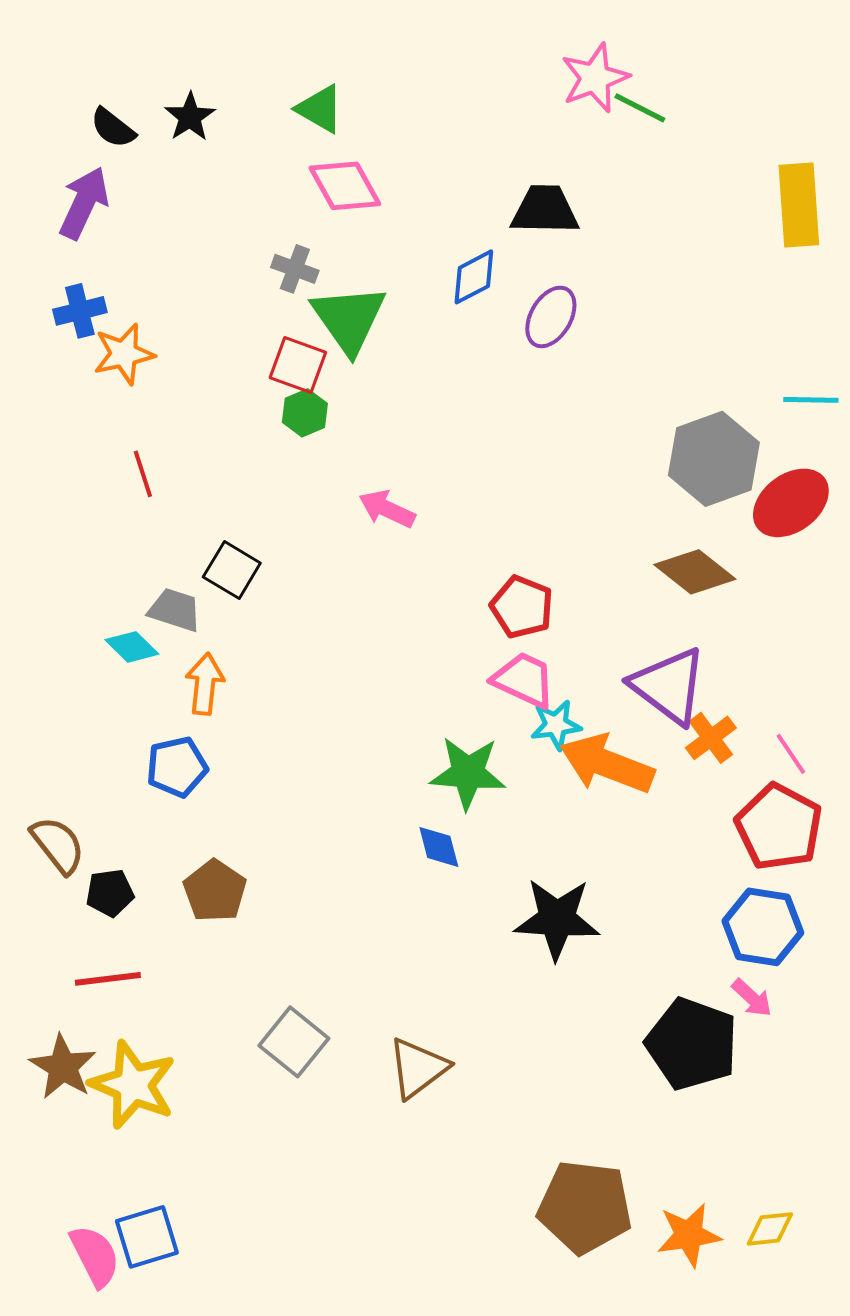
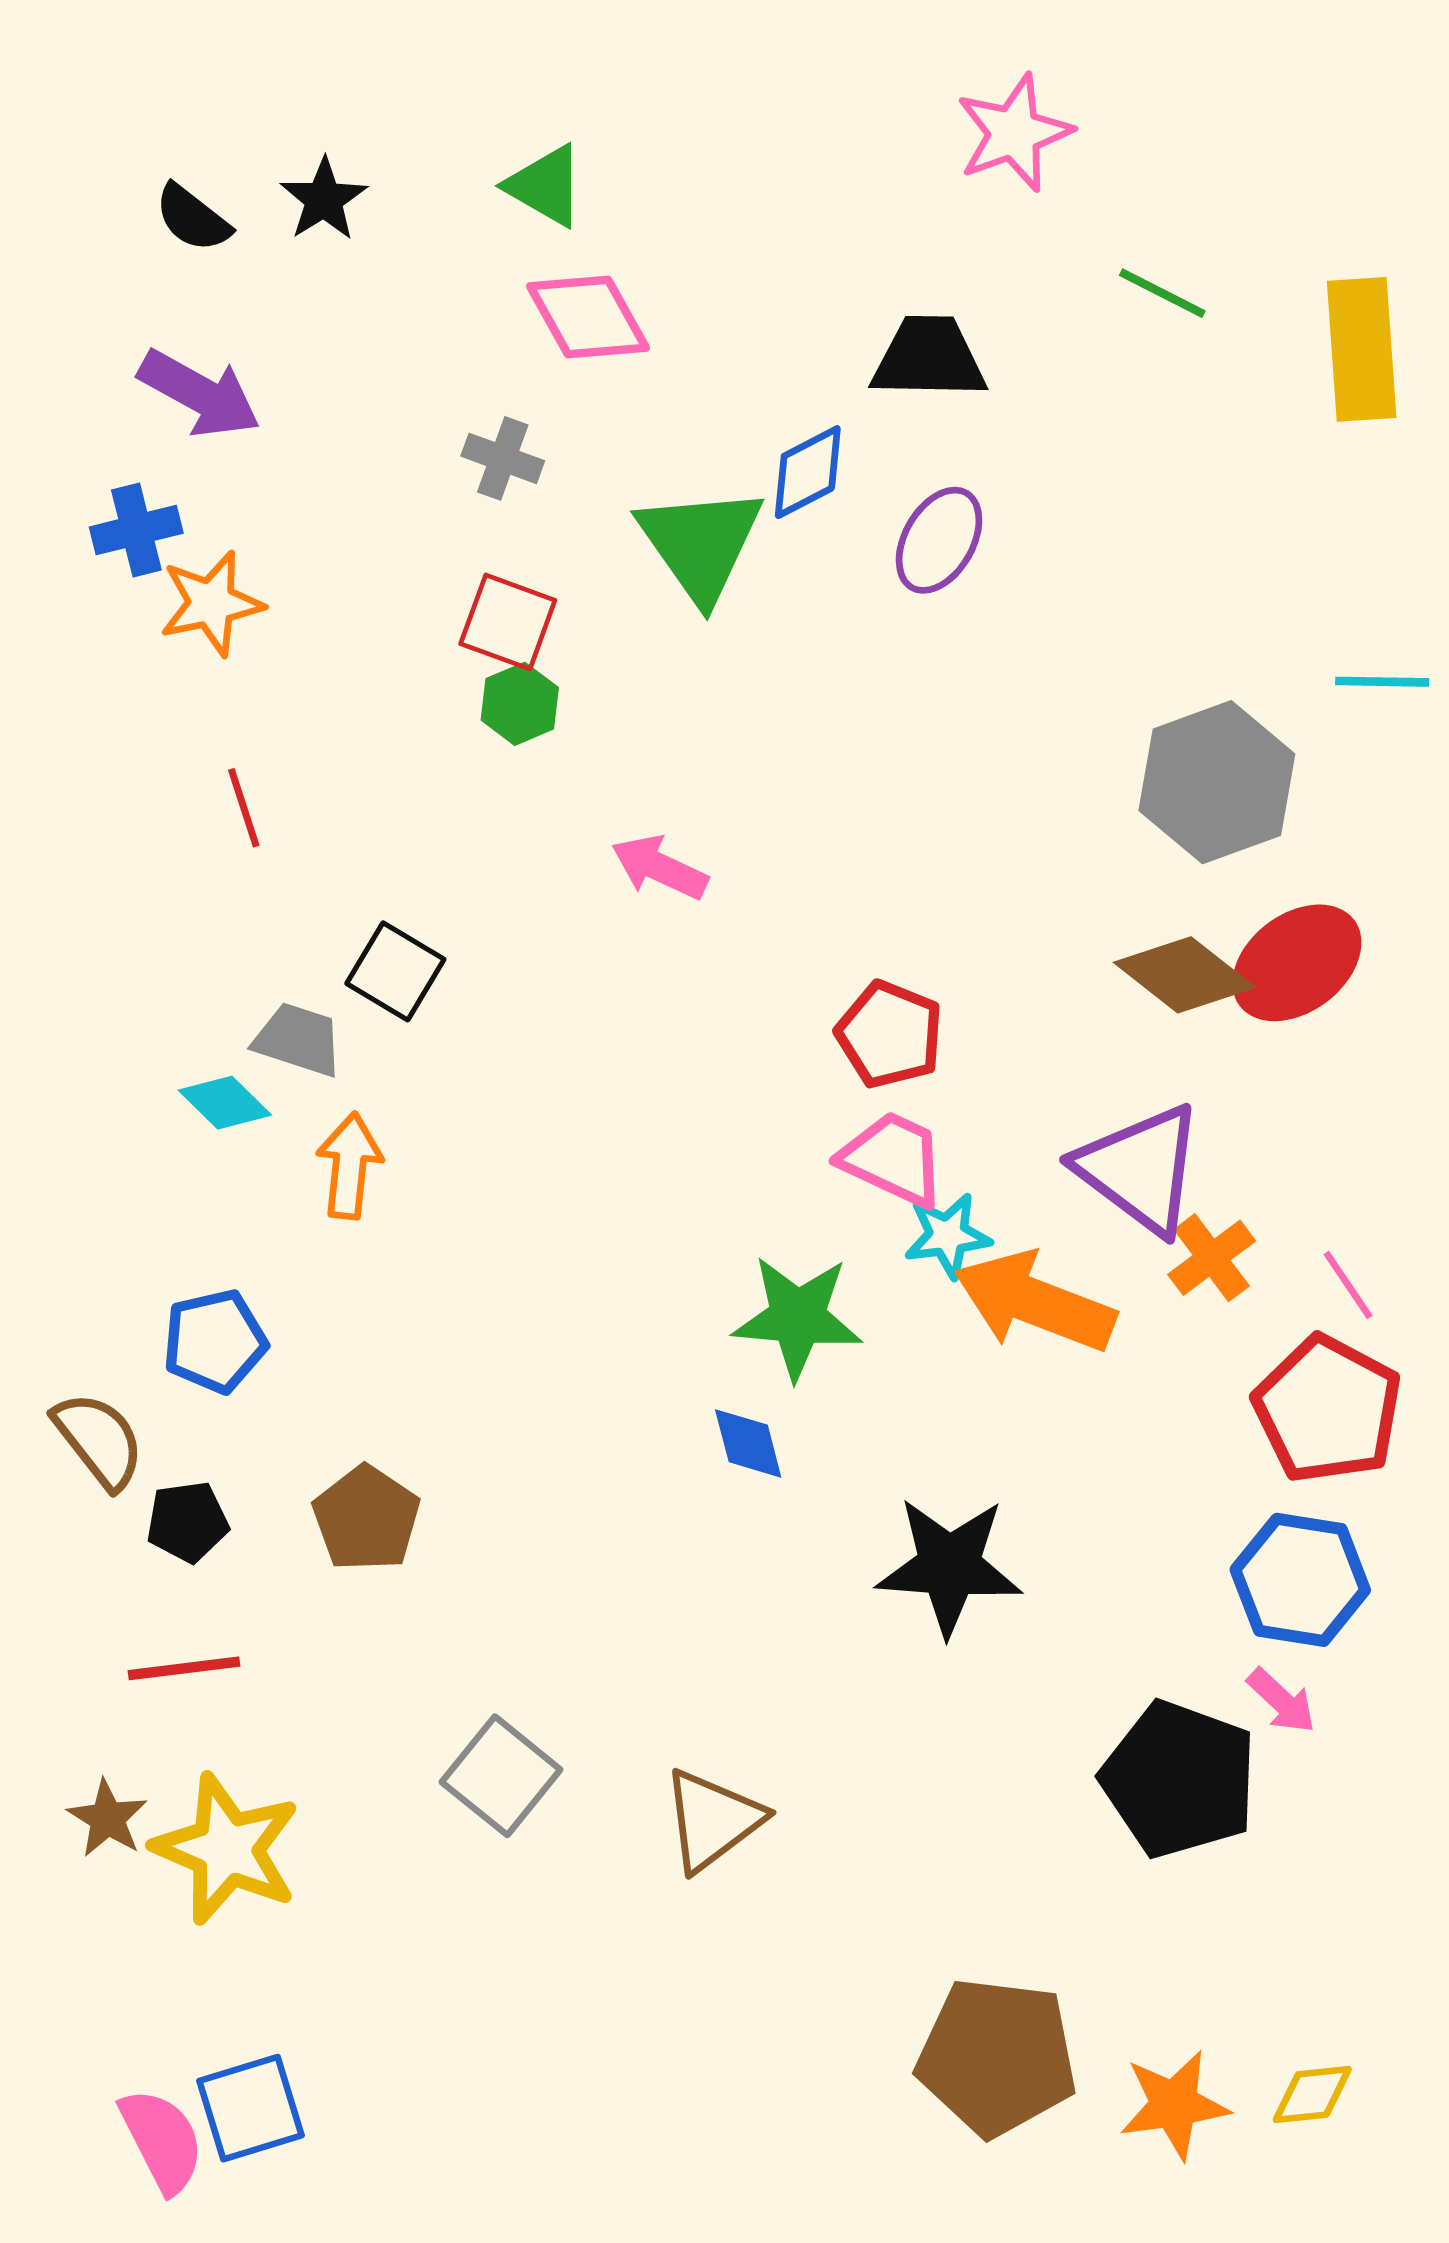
green line: (640, 108) -> (1162, 293), moved
purple arrow: (84, 203) -> (199, 394), moved, turned 94
green triangle: (349, 319) -> (700, 544), moved
red ellipse: (791, 503) -> (1297, 963), moved
blue pentagon: (177, 767) -> (215, 1341), moved
brown star: (63, 1067) -> (107, 1818), size x0.7

